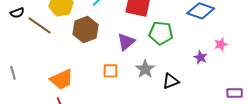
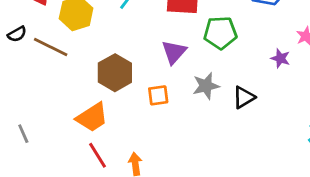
brown hexagon: (85, 29) -> (115, 73), moved
gray star: (145, 69) -> (206, 86), turned 30
gray line: (13, 73) -> (23, 134), moved

